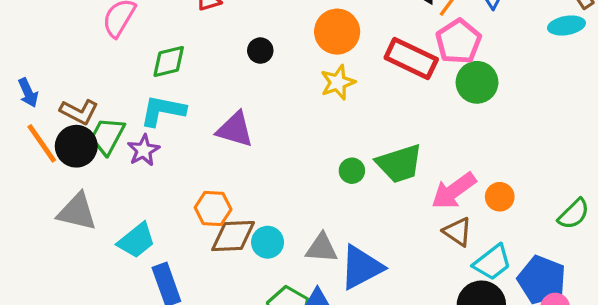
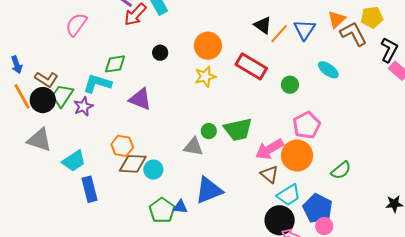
cyan ellipse: (566, 25) -> (328, 70), moved, turned 40
pink pentagon: (458, 42) -> (307, 125), moved
green diamond: (169, 61) -> (115, 64), moved
green circle: (477, 82) -> (290, 85), size x0.7
orange circle: (500, 197) -> (297, 156), size x1.8
gray triangle: (322, 248) -> (193, 147), moved

